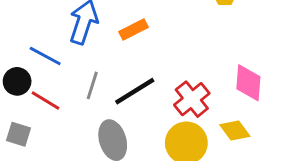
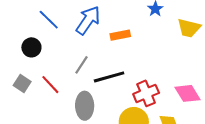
blue line: (45, 56) -> (49, 20), moved
pink diamond: (248, 83) -> (187, 93), turned -52
red line: (46, 100) -> (50, 85), moved

